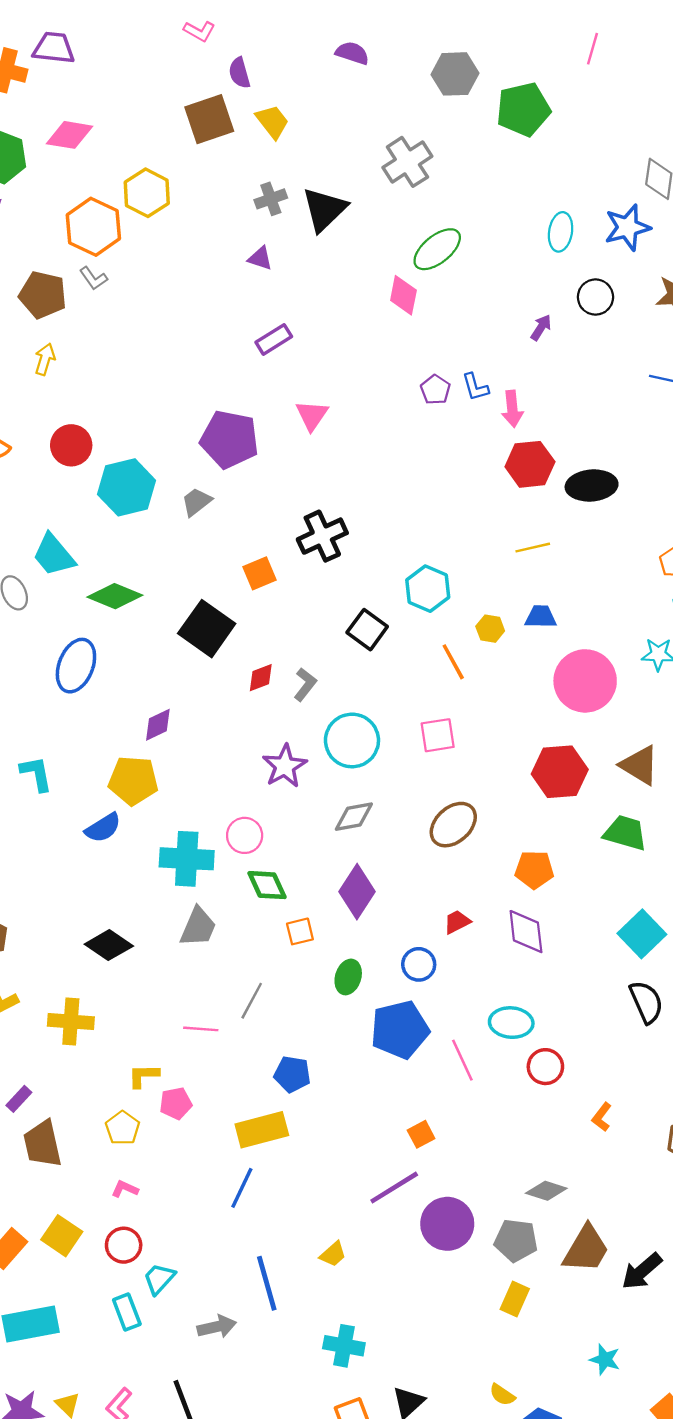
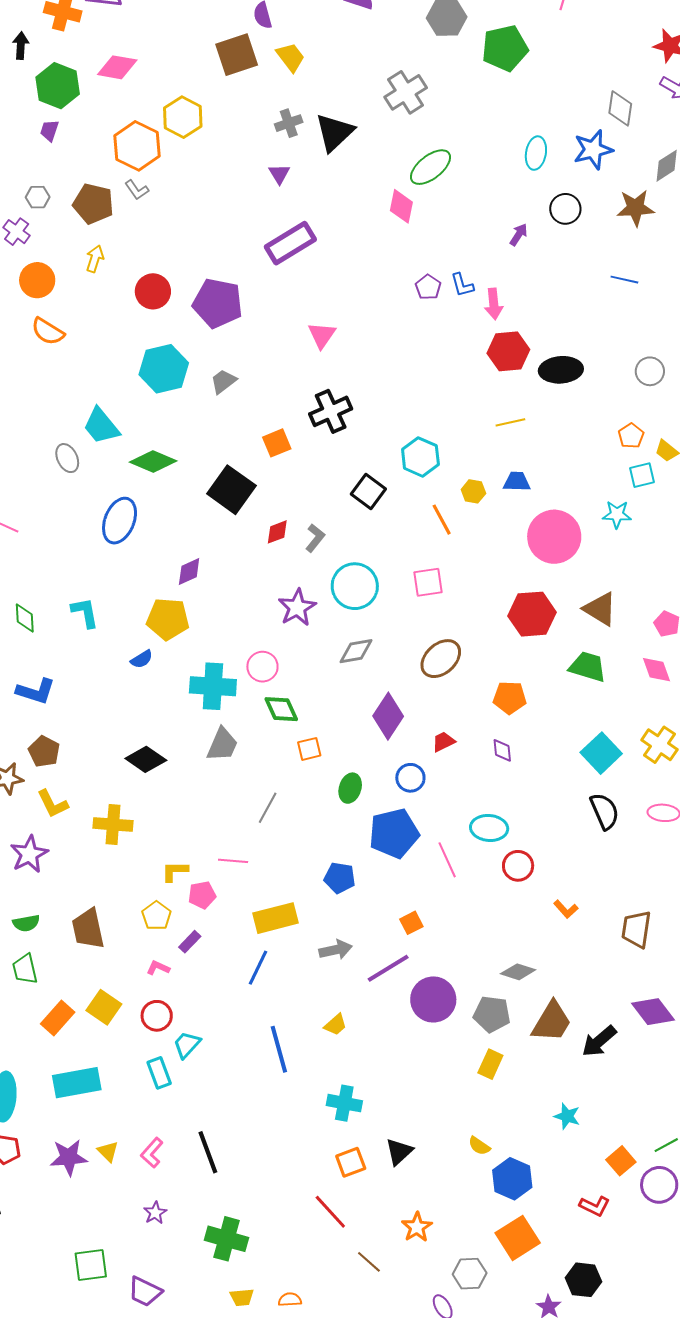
purple triangle: (260, 258) -> (279, 174), turned 40
purple rectangle: (274, 339) -> (290, 243), size x1.6
pink triangle: (312, 415) -> (322, 335), moved
purple pentagon: (229, 439) -> (218, 303), moved
red circle: (71, 445) -> (153, 291), moved
blue semicircle: (103, 828) -> (142, 659), size x0.7
purple diamond: (357, 892) -> (388, 716), moved
purple diamond: (526, 932) -> (502, 750), size x0.6
pink line: (201, 1029) -> (233, 861), moved
blue pentagon: (292, 1074) -> (340, 878), moved
purple rectangle: (19, 1099) -> (190, 942), moved
orange L-shape: (602, 1117) -> (566, 909), turned -80
gray arrow: (217, 1327) -> (336, 950), moved

